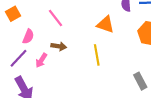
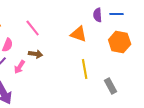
yellow line: (97, 55) -> (85, 69), moved

